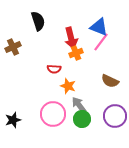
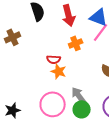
red arrow: (71, 38) -> (69, 15), moved
orange star: (68, 86) -> (59, 71), moved

